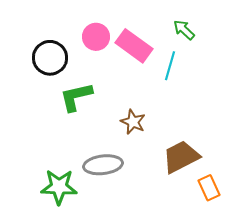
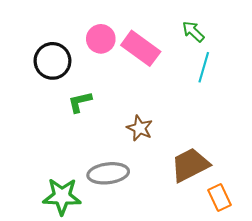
cyan line: (170, 66) -> (204, 67), moved
green L-shape: (76, 97) -> (80, 102), size x0.7

